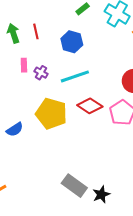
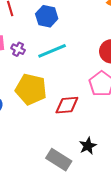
red diamond: (90, 106) -> (67, 105), moved, turned -35
black star: (101, 194) -> (88, 146), moved

